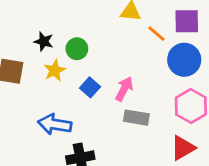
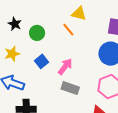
orange line: (157, 34) -> (68, 30), moved
yellow star: (55, 70) -> (12, 54), moved

